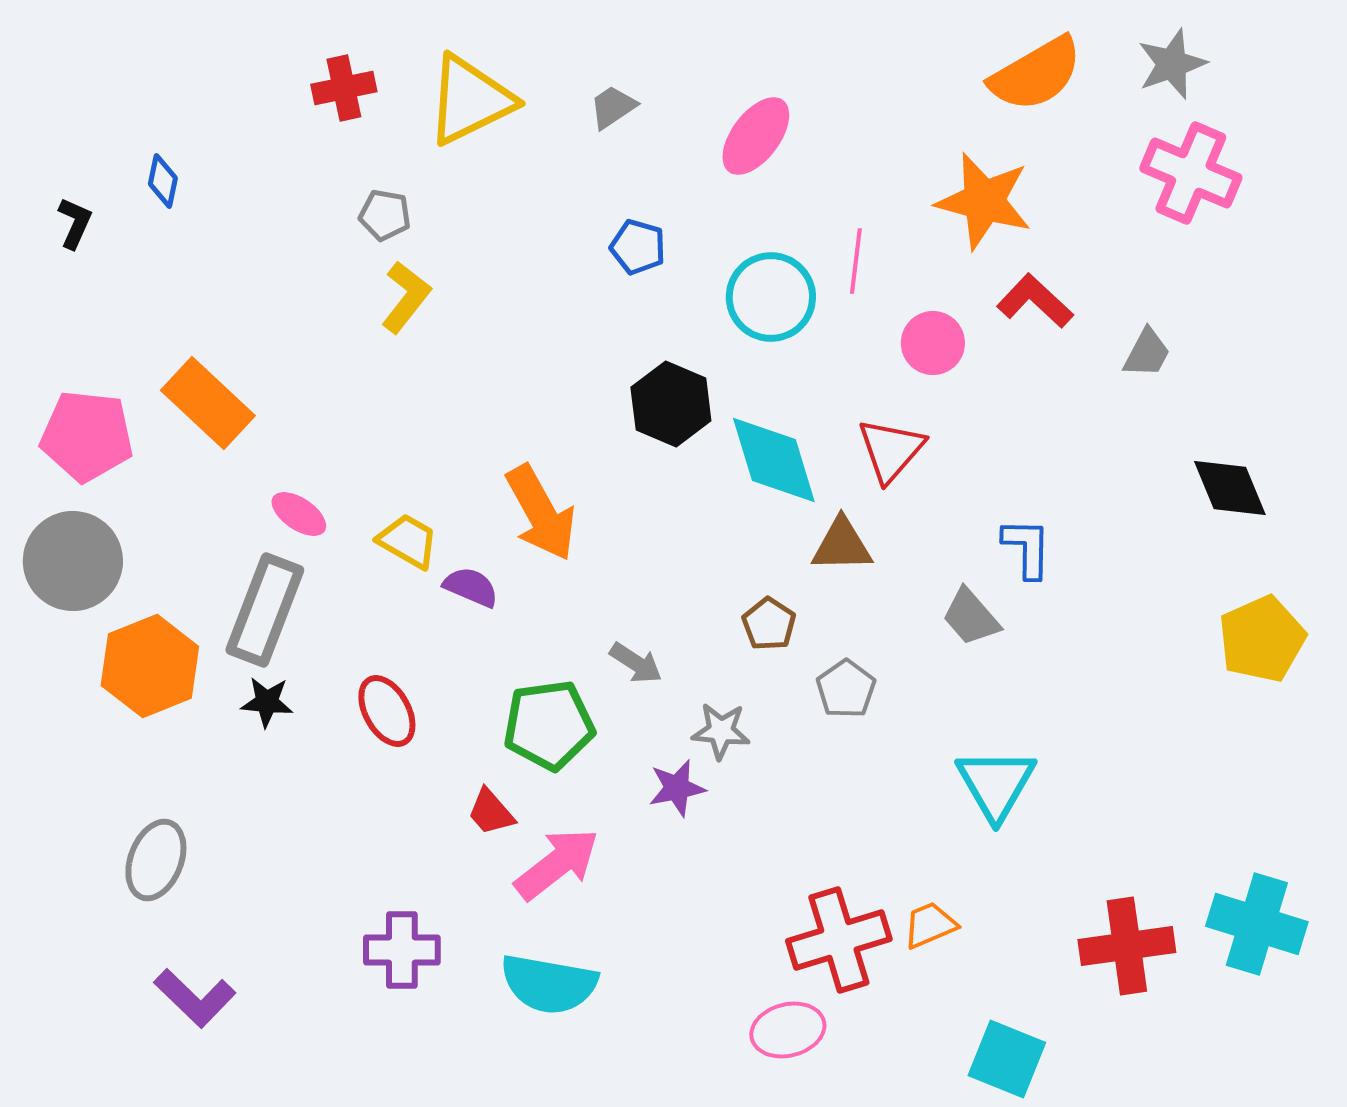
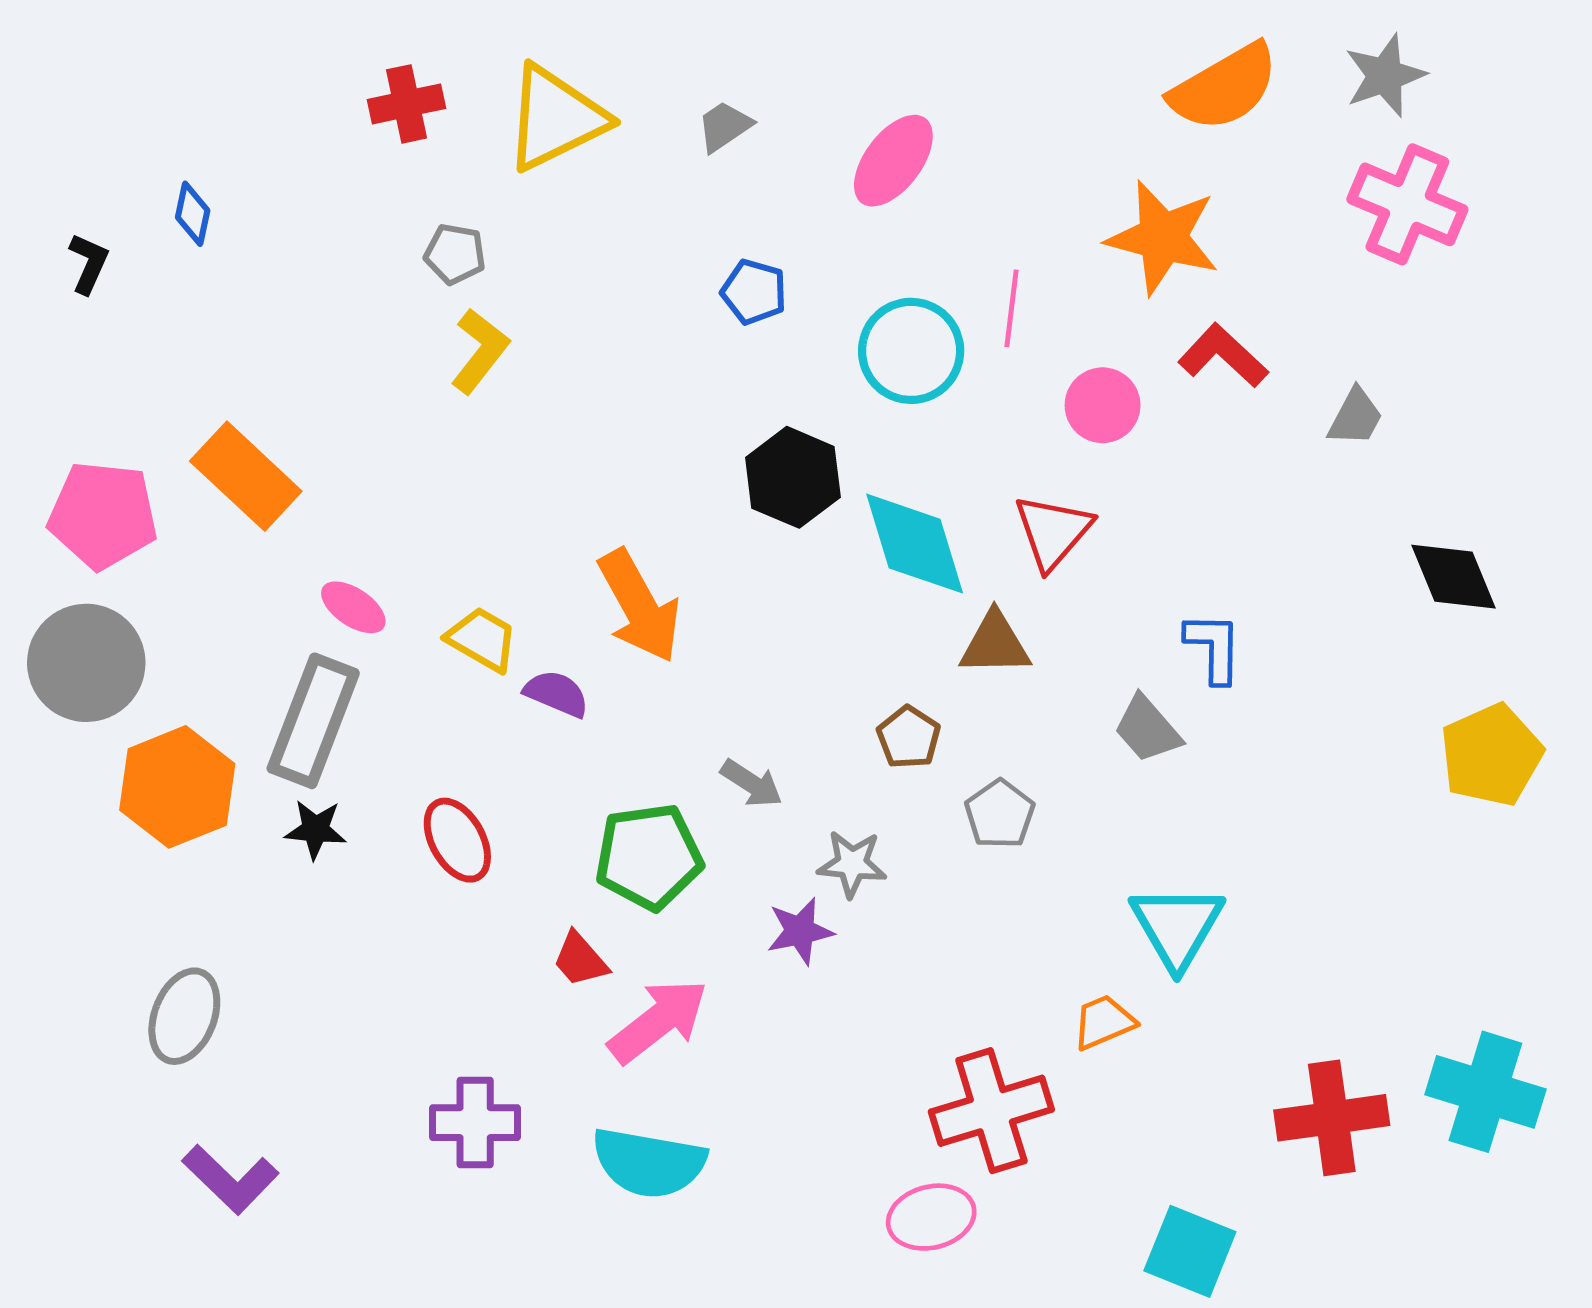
orange trapezoid: (930, 925) -> (1104, 1022), moved

